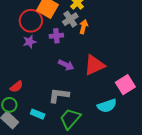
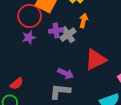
gray cross: (70, 19) -> (68, 35), moved
purple arrow: (66, 65) -> (66, 73), moved

